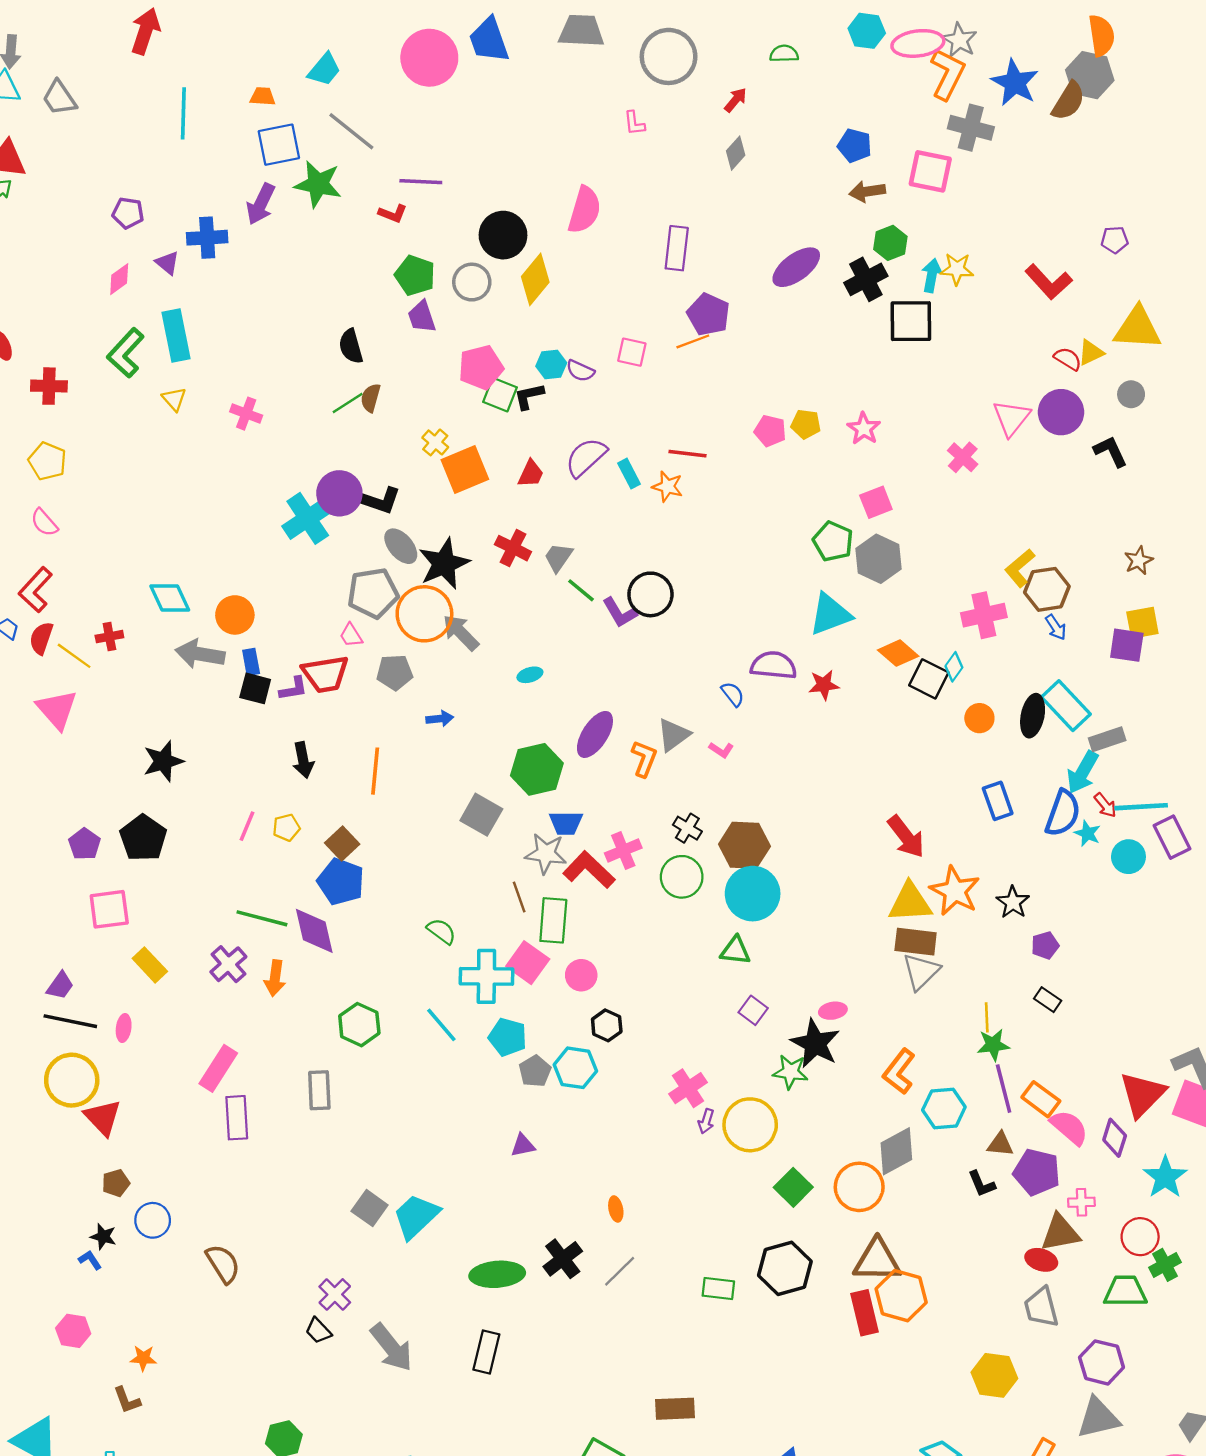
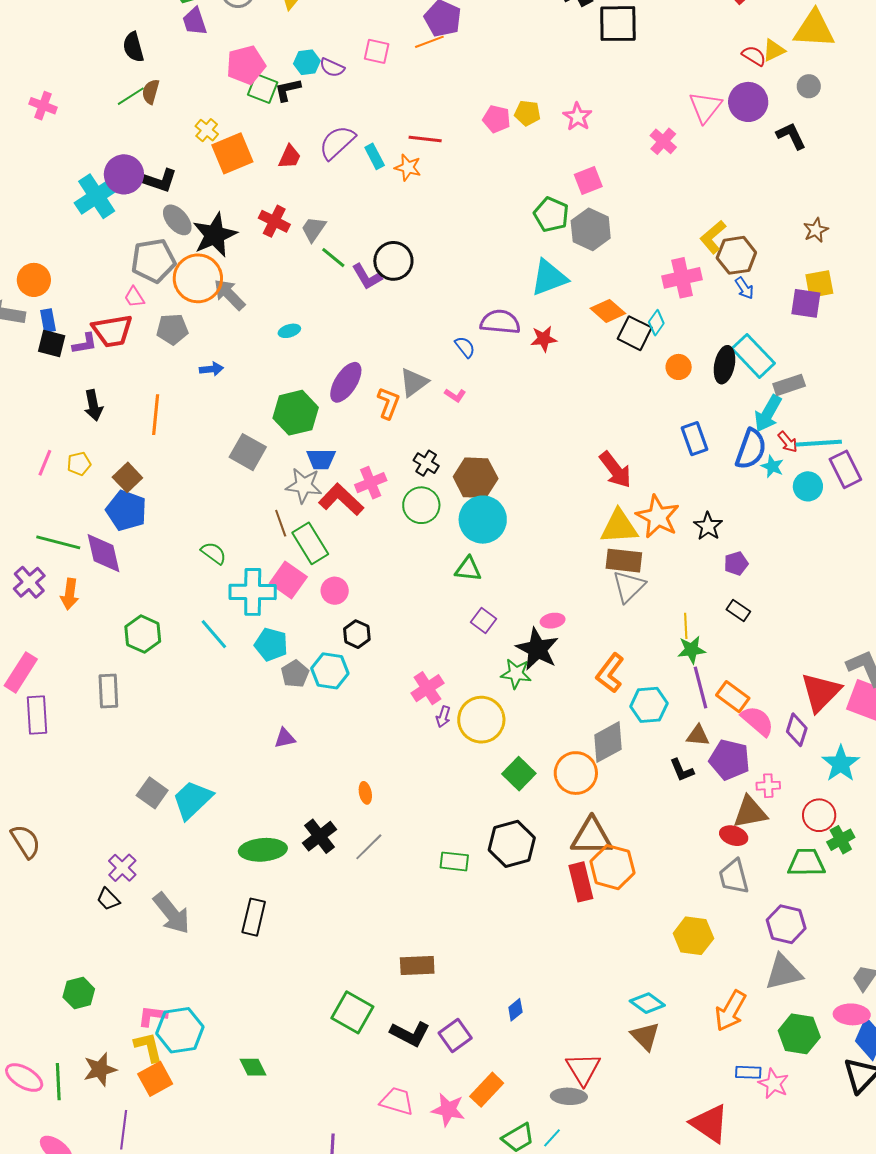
green rectangle: (553, 920) -> (310, 543), turned -36

